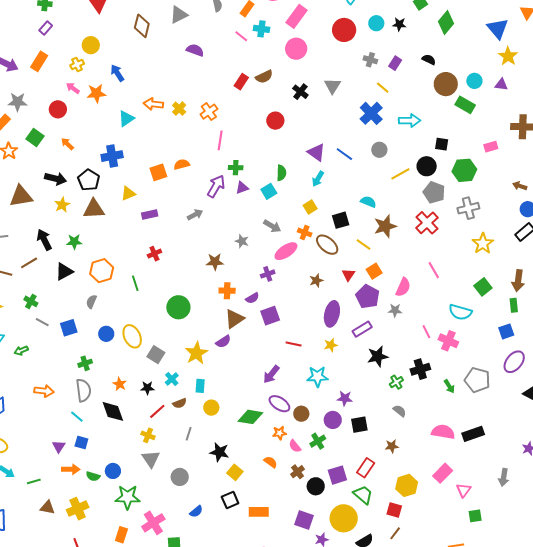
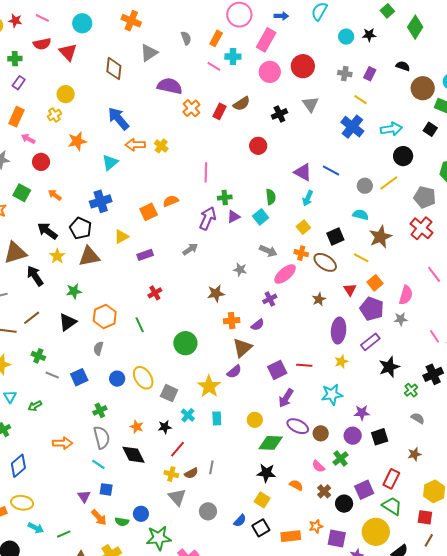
red circle: (344, 30) -> (303, 66), moved
purple semicircle: (195, 50) -> (170, 86), size x1.4
blue arrow: (117, 73) -> (118, 119), moved, size x1.4
pink arrow: (73, 88) -> (28, 139), moved
black cross: (300, 92) -> (279, 114), turned 35
orange cross: (209, 112) -> (191, 108), moved
black square: (442, 144) -> (430, 129), moved, turned 32
gray circle: (379, 150) -> (365, 186), moved
black circle: (427, 166) -> (403, 156), moved
black arrow: (56, 179) -> (47, 231), turned -150
black arrow: (44, 240) -> (35, 276), moved
purple square: (270, 316) -> (277, 370), moved
brown semicircle: (180, 403) -> (191, 473), moved
yellow circle: (211, 408) -> (255, 420), moved
orange star: (280, 433) -> (316, 526), moved
black star: (219, 452) -> (266, 473), moved
orange arrow: (71, 469) -> (99, 517), turned 54
blue semicircle: (196, 511) -> (240, 521), moved

